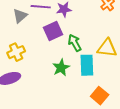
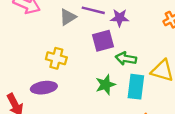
green arrow: (75, 43) -> (126, 59), turned -60
yellow cross: (16, 52) -> (56, 58), turned 30

